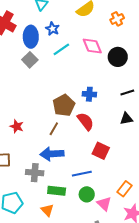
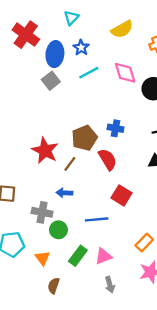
red star: (17, 126) -> (45, 151), moved, size x1.6
blue arrow: (52, 154) -> (64, 193), size x0.6
green rectangle: (57, 191) -> (78, 256), moved, turned -66
green circle: (87, 194) -> (58, 230), moved
pink triangle: (104, 204) -> (103, 256), moved, turned 49
orange triangle: (47, 210) -> (43, 258), moved

